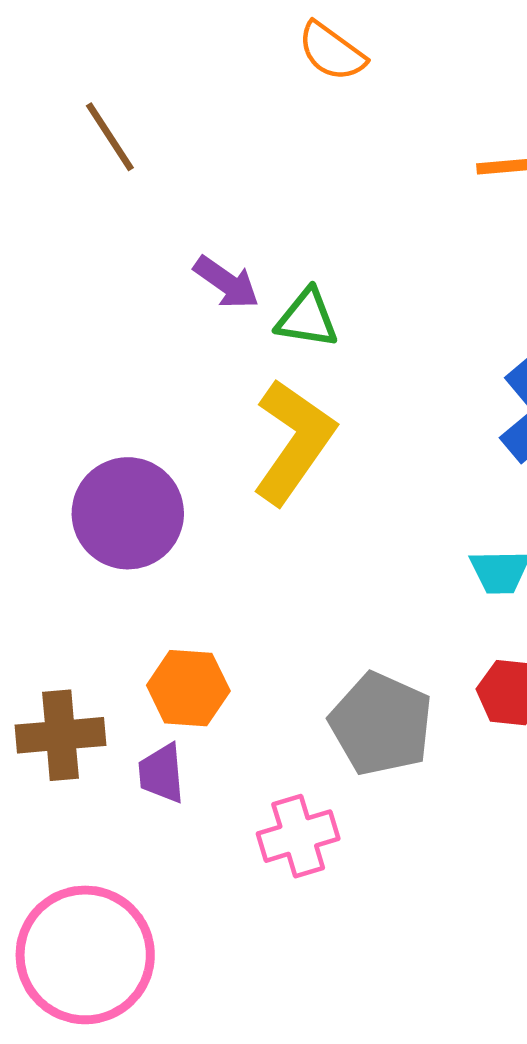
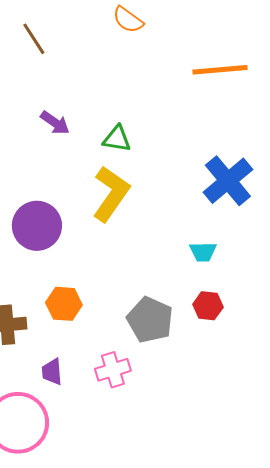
brown line: (110, 137) -> (34, 39), moved
purple arrow: (226, 282) -> (55, 123), moved
purple trapezoid: (161, 773) -> (52, 372), moved

